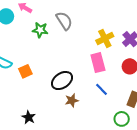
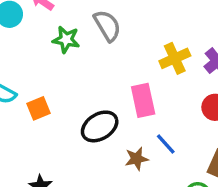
pink rectangle: (98, 63) -> (143, 100), moved
brown star: (72, 100) -> (137, 159), moved

